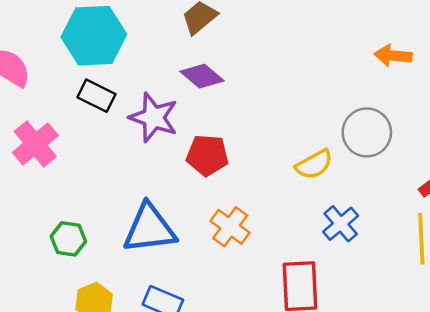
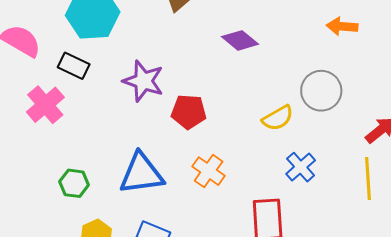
purple diamond: (202, 76) -> (240, 40), moved
black rectangle: (96, 96) -> (74, 66), moved

